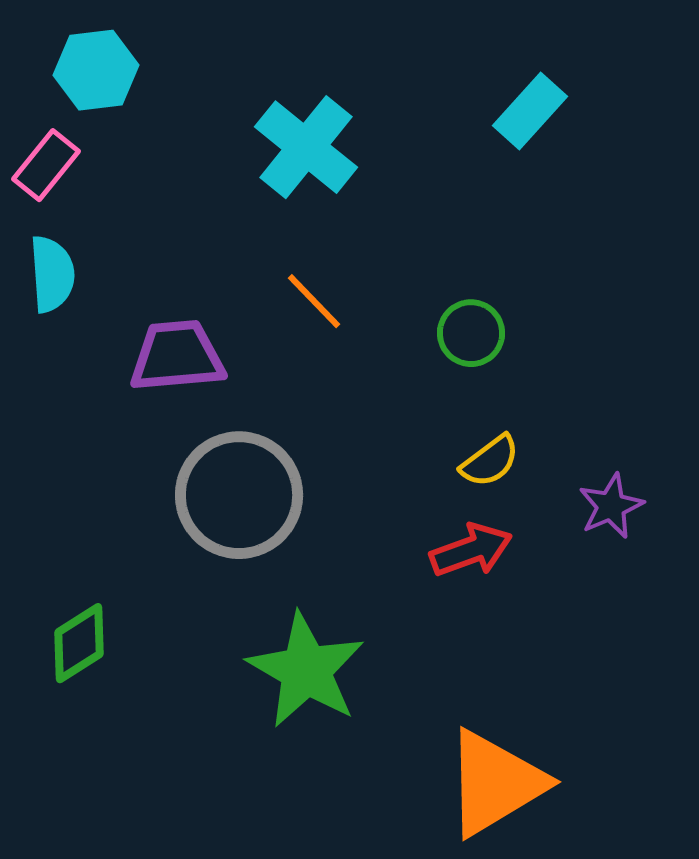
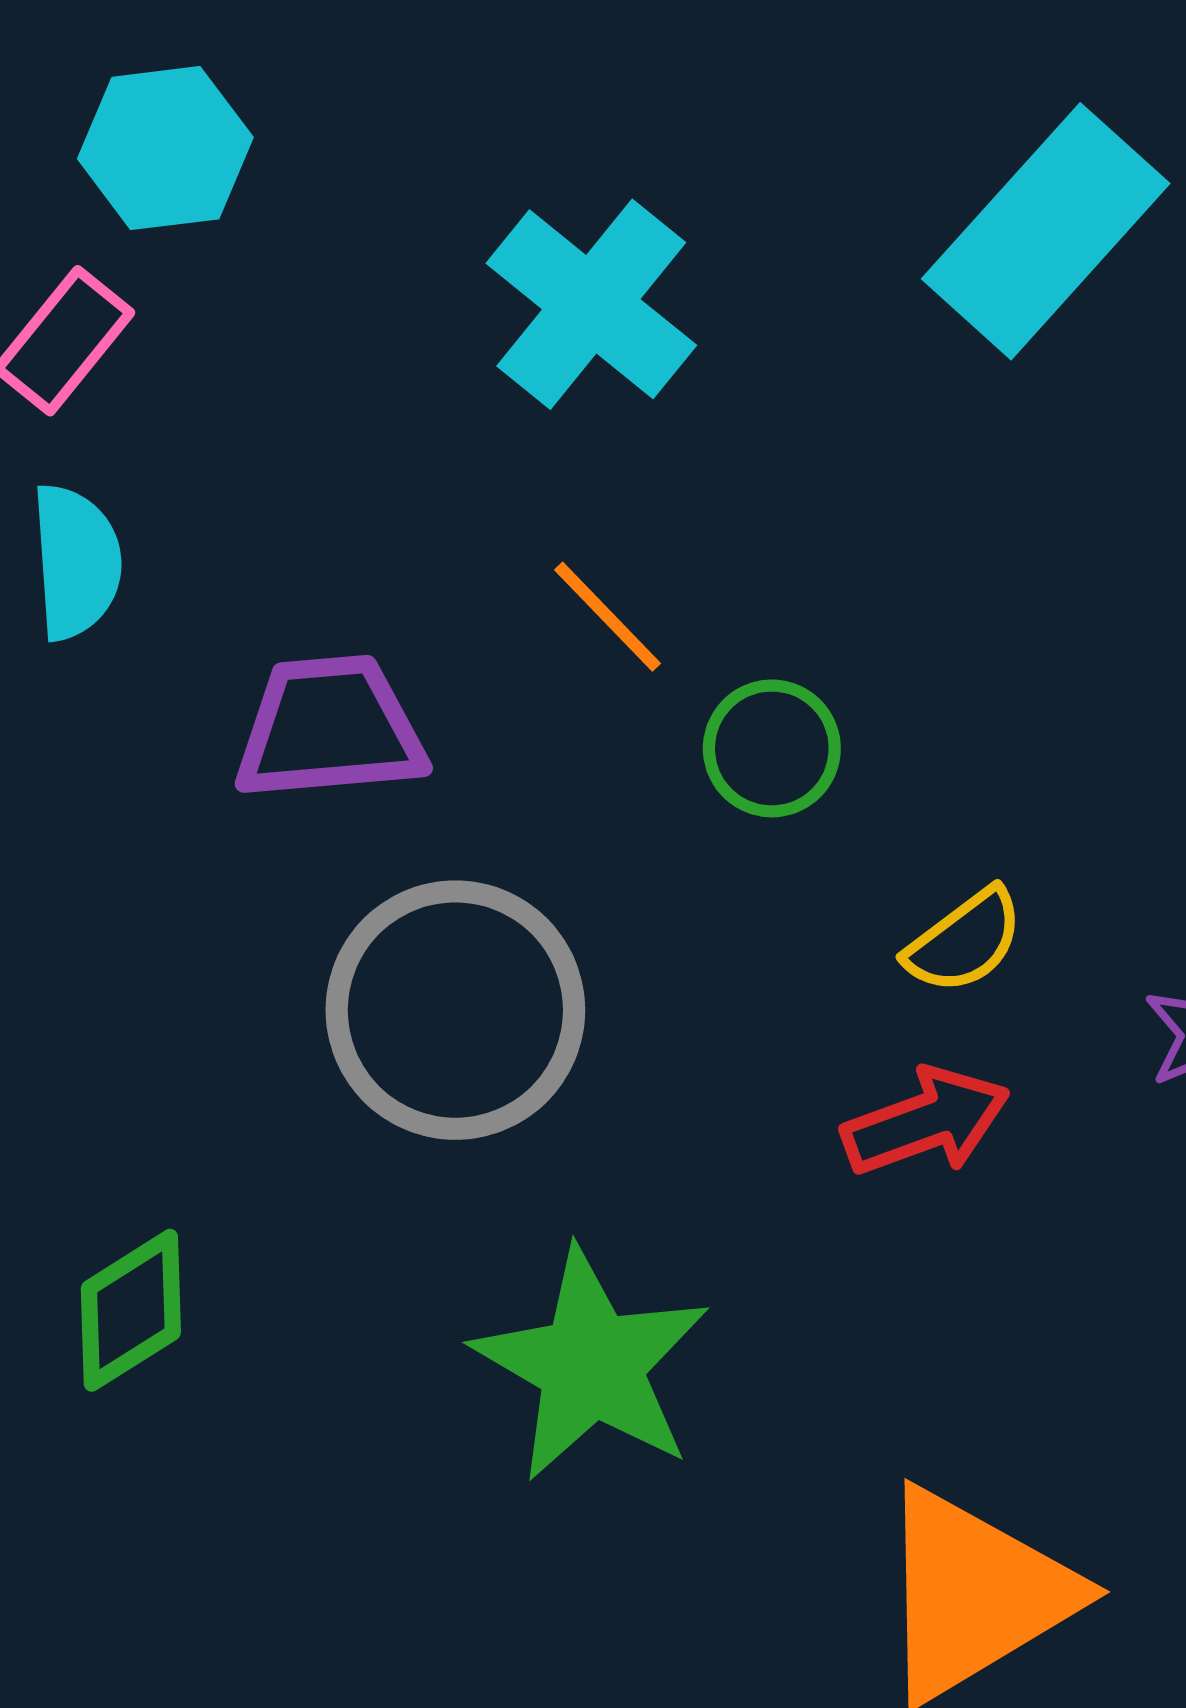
cyan rectangle: (530, 111) -> (1046, 231), size x1.6
green circle: (471, 333) -> (772, 748), moved

